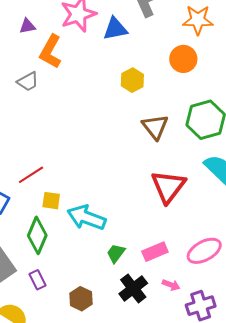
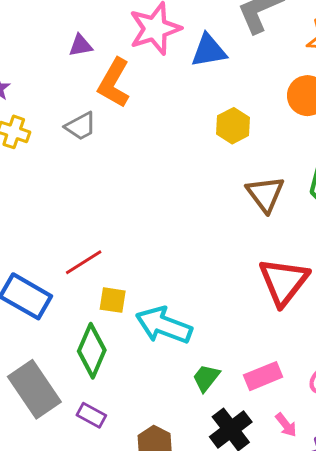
purple rectangle: (37, 280) -> (91, 415), turned -36
pink arrow: (171, 285) -> (286, 425), turned 30

